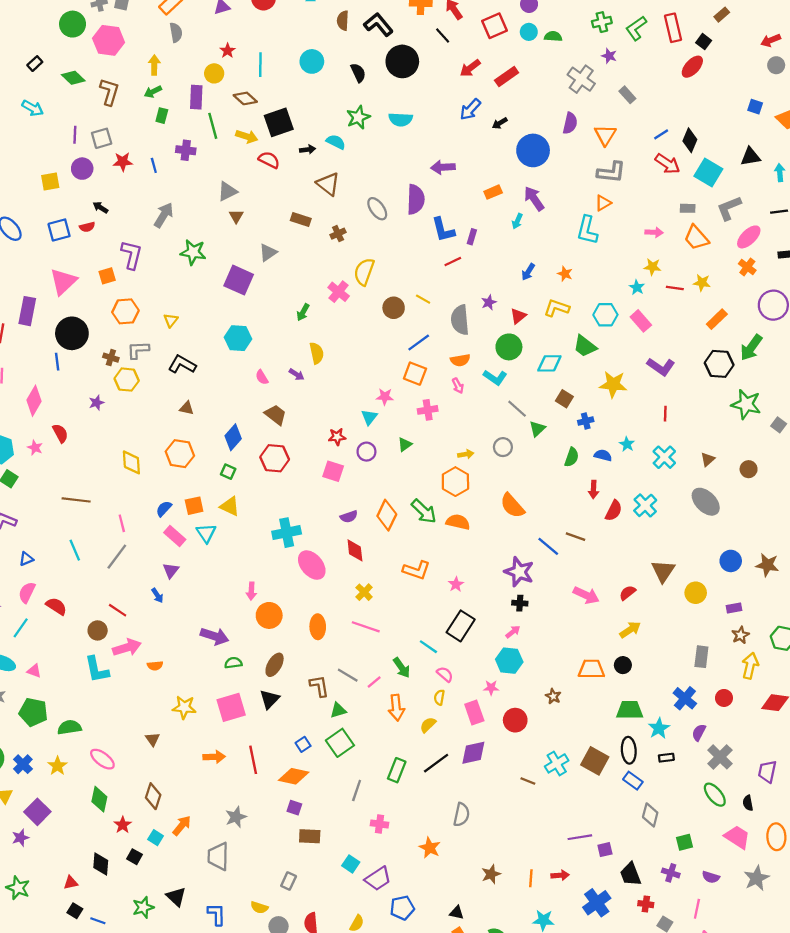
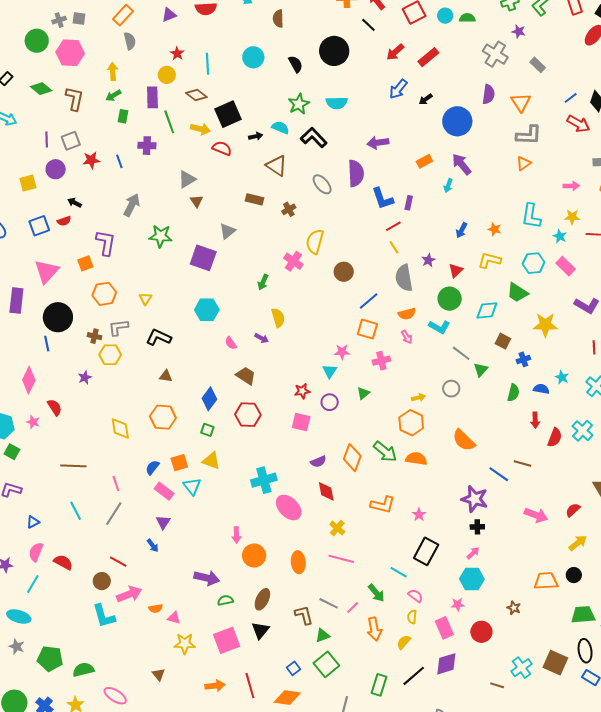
black L-shape: (378, 25) -> (314, 138), moved
cyan L-shape: (587, 230) -> (531, 216), moved
yellow line: (423, 299) -> (394, 247), moved, turned 32
pink triangle: (34, 671) -> (174, 618), moved

